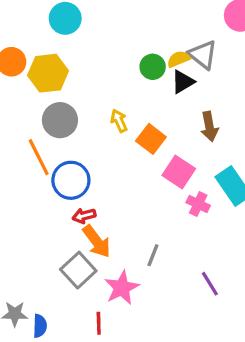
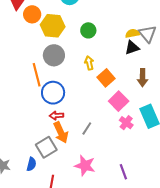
green circle: (153, 67) -> (88, 30), moved
gray line: (153, 255) -> (87, 128), moved
pink star: (122, 288) -> (85, 166), moved, turned 30
blue semicircle: (40, 326) -> (31, 164), moved

